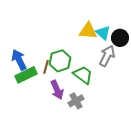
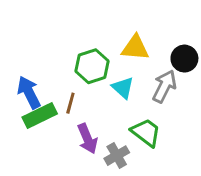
cyan triangle: (103, 33) -> (123, 88), moved
green hexagon: (60, 61) -> (92, 66), moved
green trapezoid: (83, 75) -> (146, 132), moved

